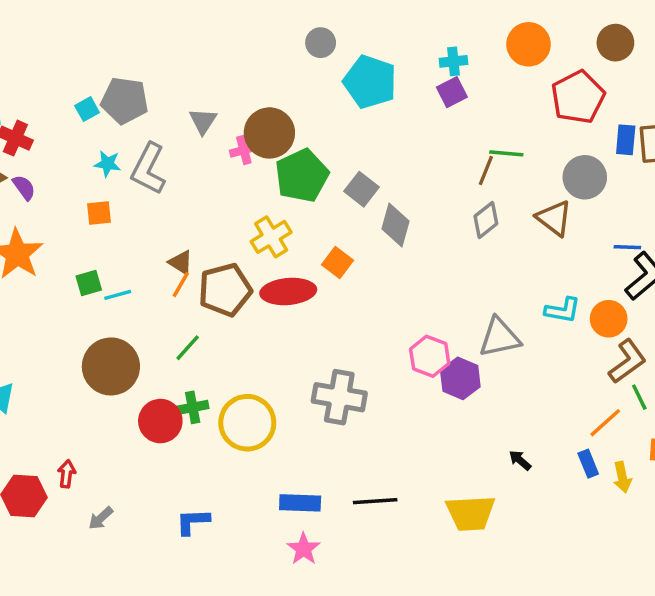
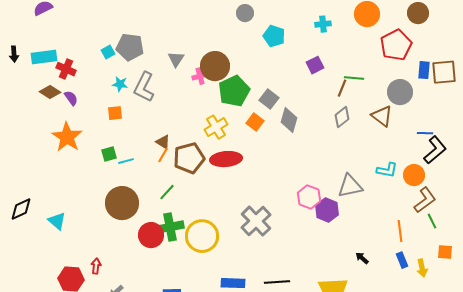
cyan pentagon: (370, 82) -> (274, 36), size x0.7
purple square: (452, 92) -> (315, 65), moved
orange square: (338, 262) -> (255, 122), moved
gray cross: (339, 397) -> (256, 221), turned 36
green cross: (193, 407) -> (170, 227), size x1.5
orange line: (605, 423) -> (400, 231), moved, turned -55

